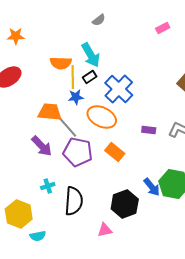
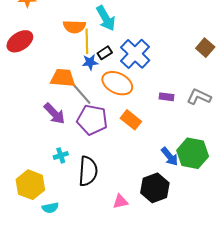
black rectangle: (90, 77) -> (105, 53), moved
black hexagon: (125, 204) -> (155, 188), moved

